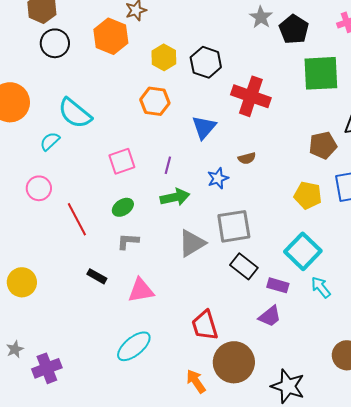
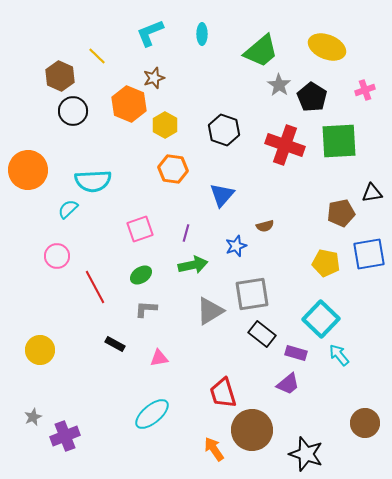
yellow hexagon: (164, 57) -> (165, 125), moved
red cross: (251, 96) -> (285, 145), moved
cyan semicircle: (75, 113) -> (93, 181), turned -42
pink triangle: (141, 290) -> (159, 358), size x0.7

